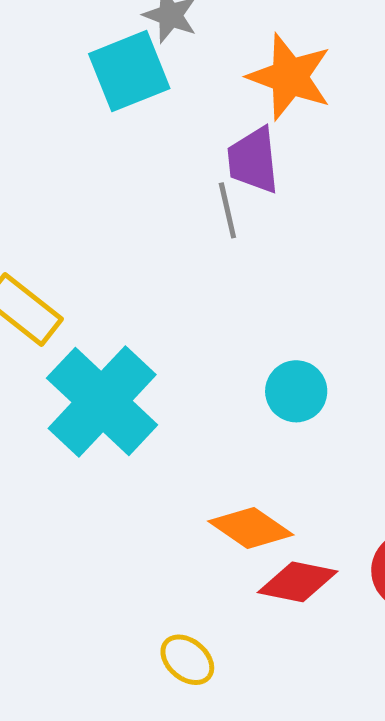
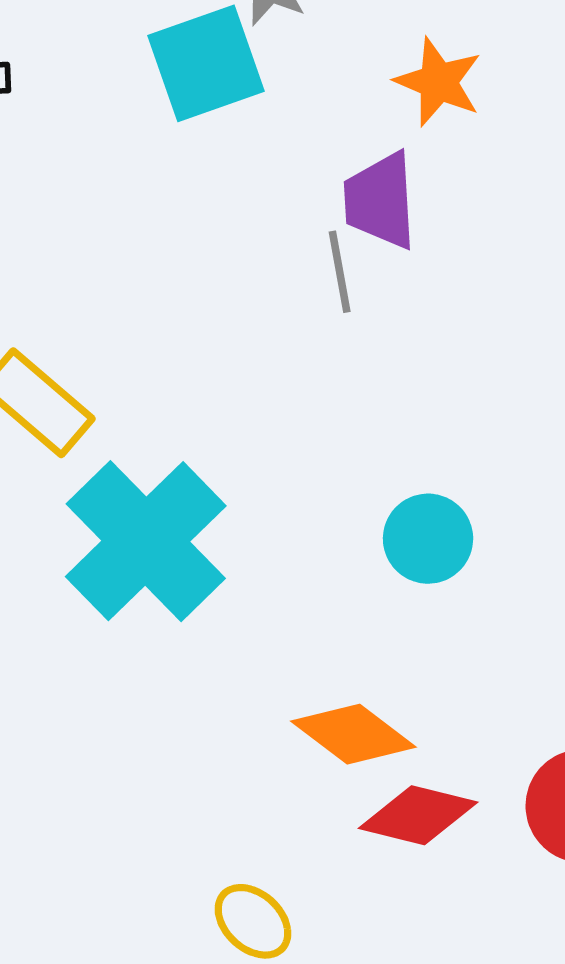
orange star: (290, 77) -> (438, 82), size x0.7

